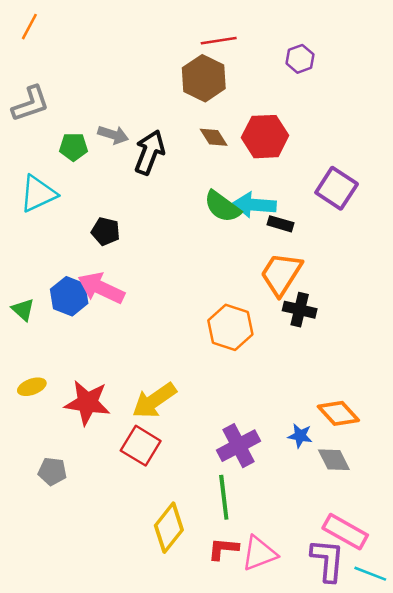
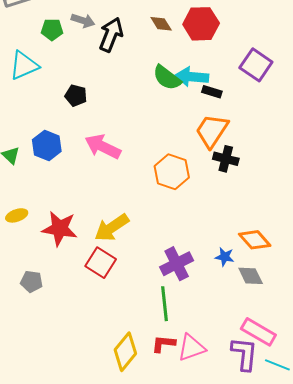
pink arrow: (101, 288) -> (103, 147), moved
yellow diamond: (169, 528) -> (125, 352), moved

